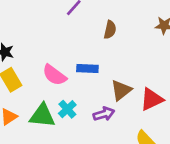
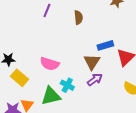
blue rectangle: (87, 69) -> (105, 45), moved
brown triangle: (121, 90) -> (92, 62), moved

